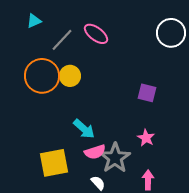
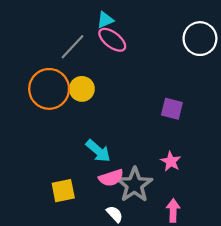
cyan triangle: (34, 21) -> (105, 20), moved
yellow square: (54, 163) -> (63, 191), size x0.7

